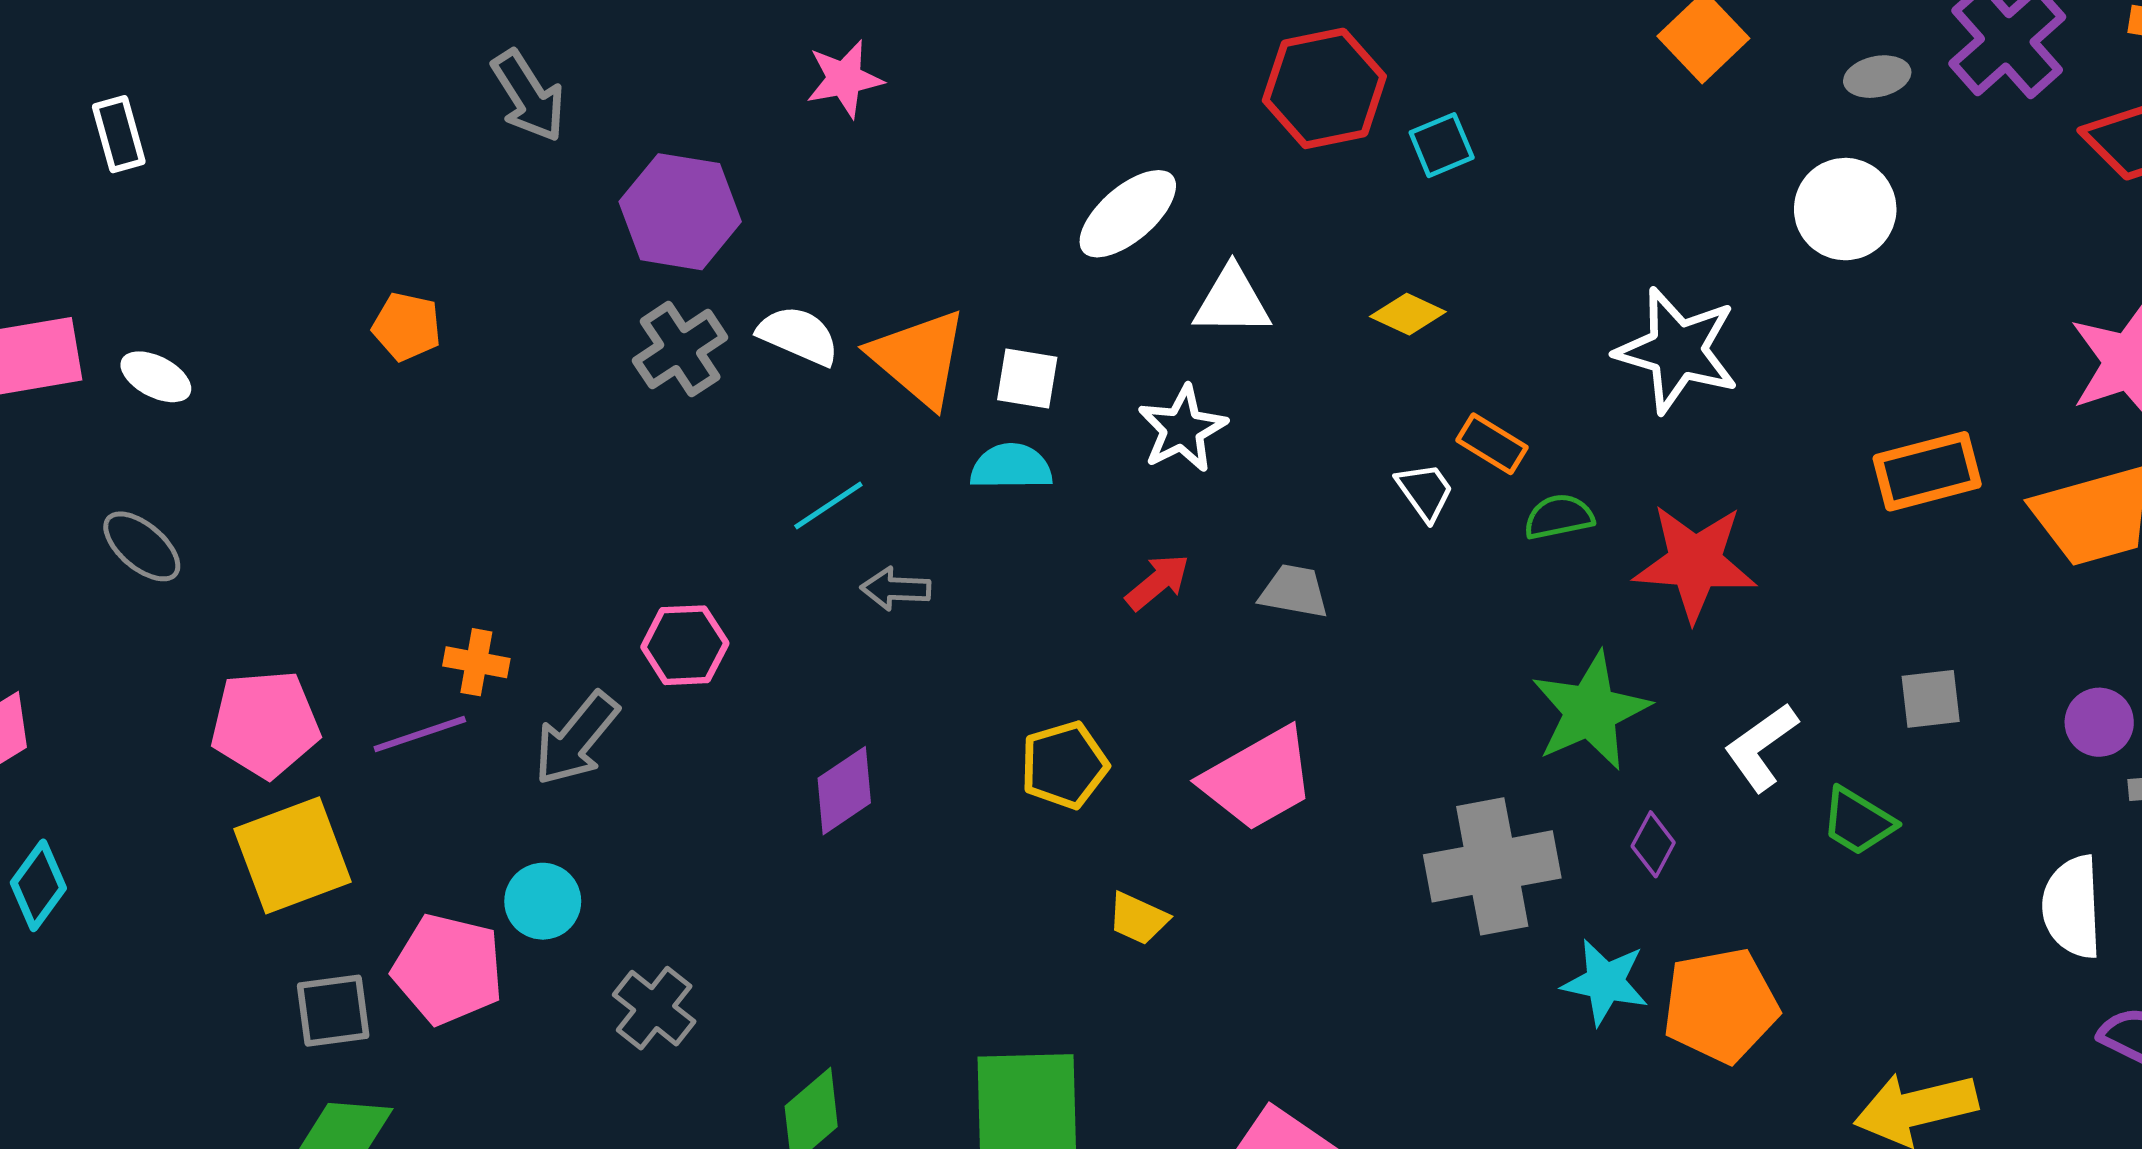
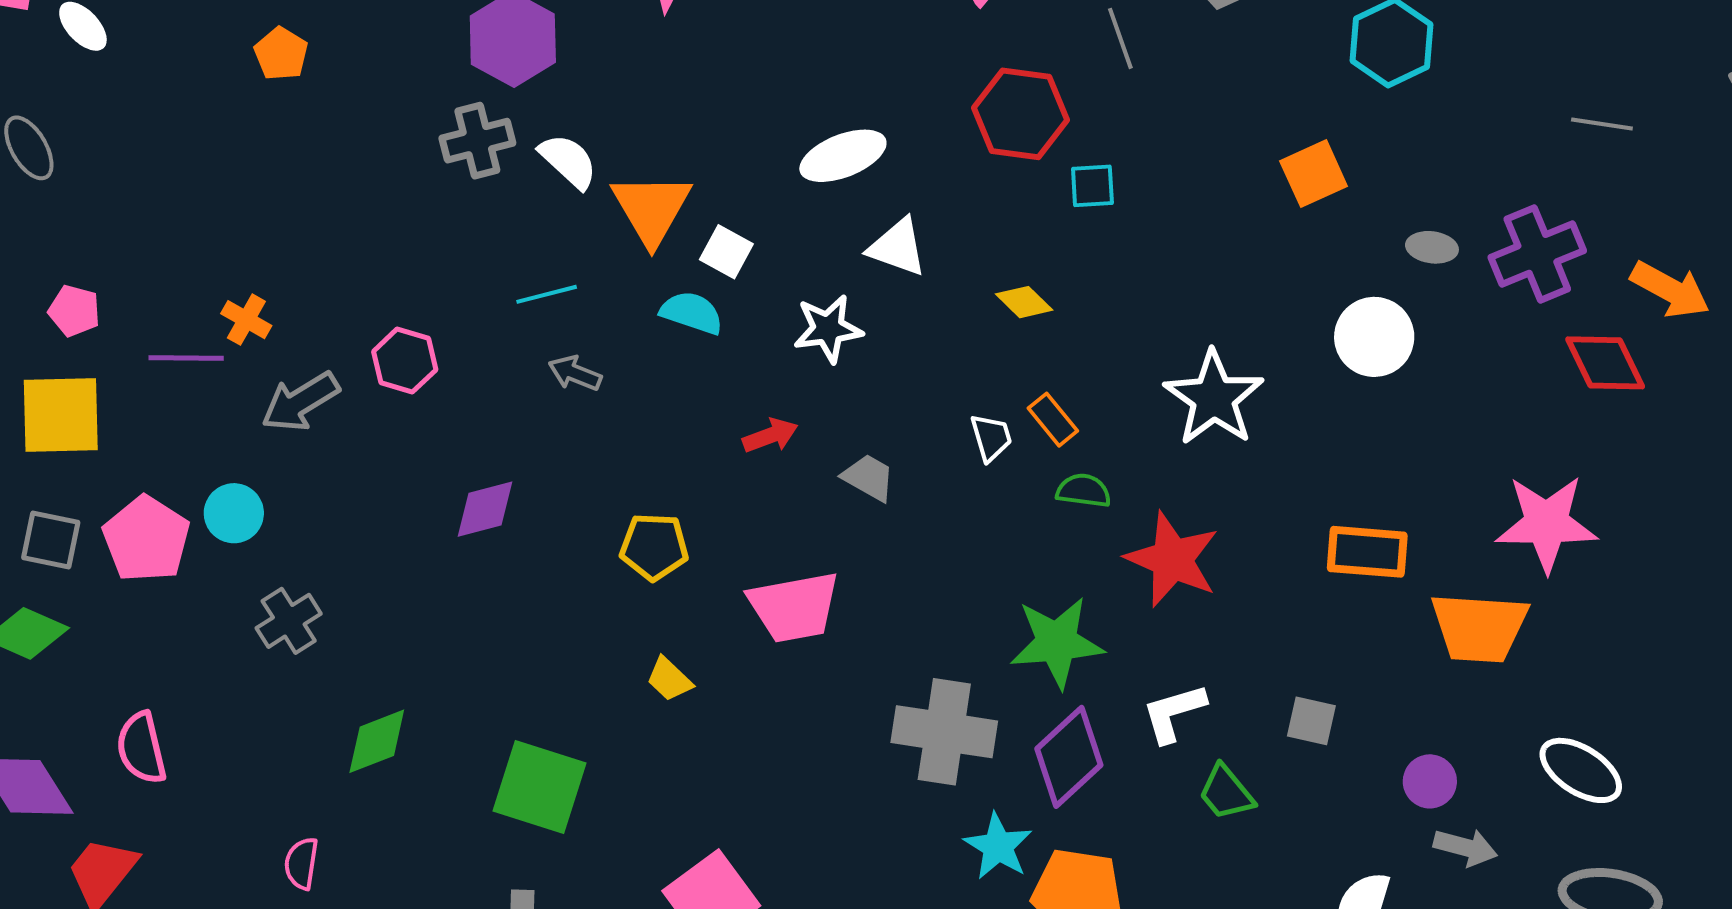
pink pentagon: (265, 724) -> (74, 311), size x0.6
purple diamond: (1653, 844) -> (1069, 757), size x2.0

